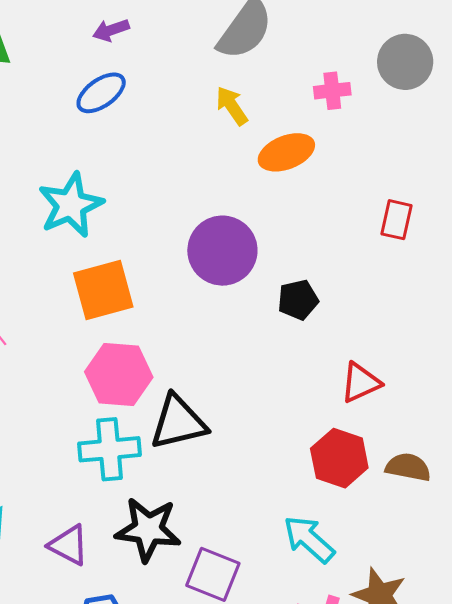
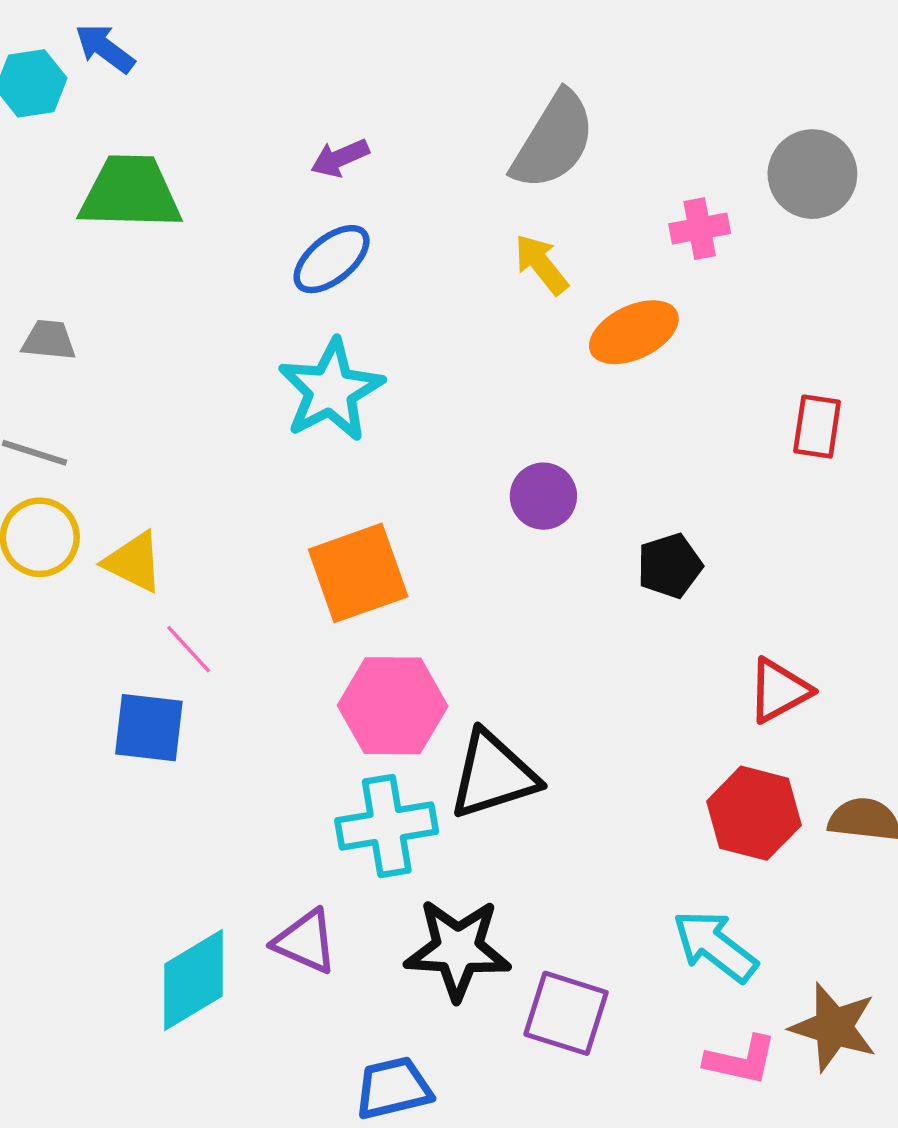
cyan star: (71, 205) -> (331, 390), moved
purple circle: (222, 251) -> (543, 496), size x0.6
purple triangle: (69, 545) -> (305, 942), moved

